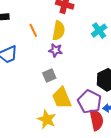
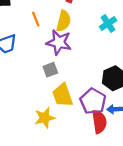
purple star: (56, 50) -> (59, 42), size x1.6
yellow star: (47, 119) -> (45, 118), turned 30

